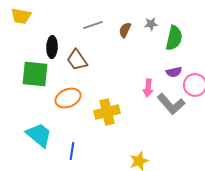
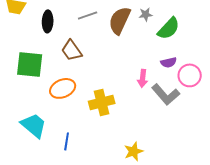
brown semicircle: (125, 30) -> (120, 20), size x1.8
green semicircle: (174, 38) -> (169, 28), turned 30
black ellipse: (52, 47) -> (48, 21), moved

